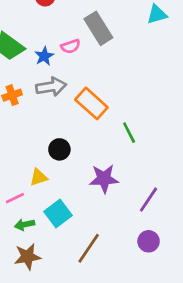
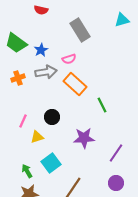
pink semicircle: (71, 46) -> (69, 59), moved
pink line: (15, 198) -> (23, 121), moved, turned -40
green arrow: (25, 225) -> (27, 171), turned 72

